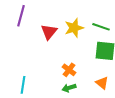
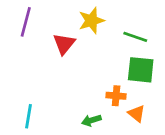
yellow star: (74, 28) -> (91, 21), moved
orange cross: (69, 70) -> (116, 96), moved, turned -32

